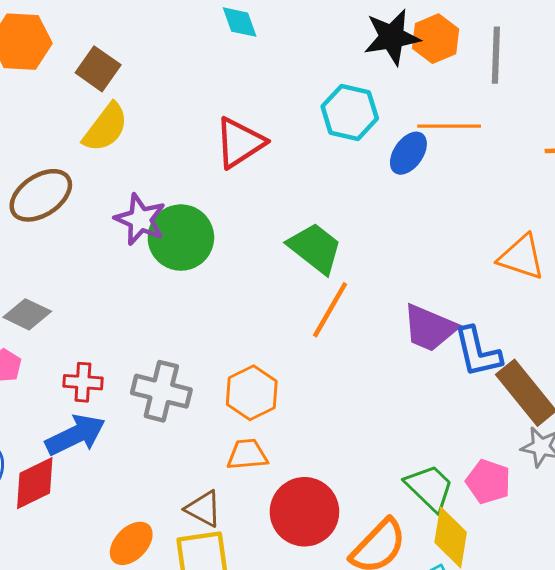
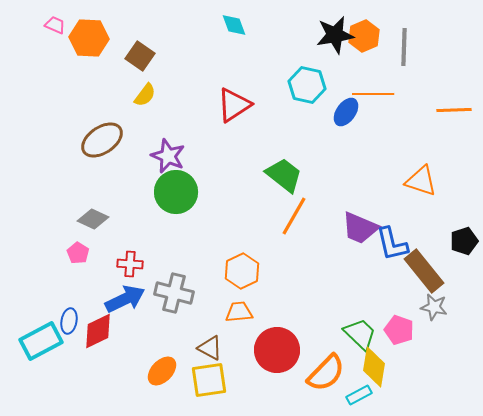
yellow semicircle: (106, 128) -> (145, 95), size x0.7
green circle: (181, 238) -> (176, 192), moved
gray cross: (161, 391) -> (174, 293), moved

